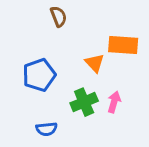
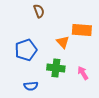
green cross: (84, 102) -> (56, 68), turned 30
pink arrow: (114, 102) -> (83, 73), moved, turned -48

